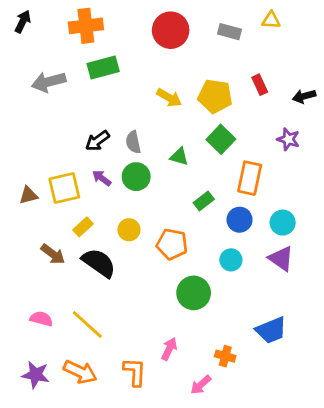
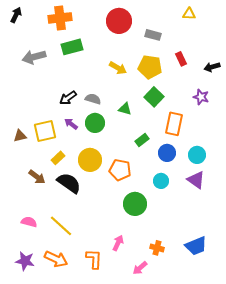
gray rectangle: (229, 32) -> (153, 35), moved
gray semicircle: (133, 142) -> (93, 99), turned 119
yellow circle: (129, 230) -> (90, 160), size x1.5
blue trapezoid: (271, 330) -> (196, 246), moved

